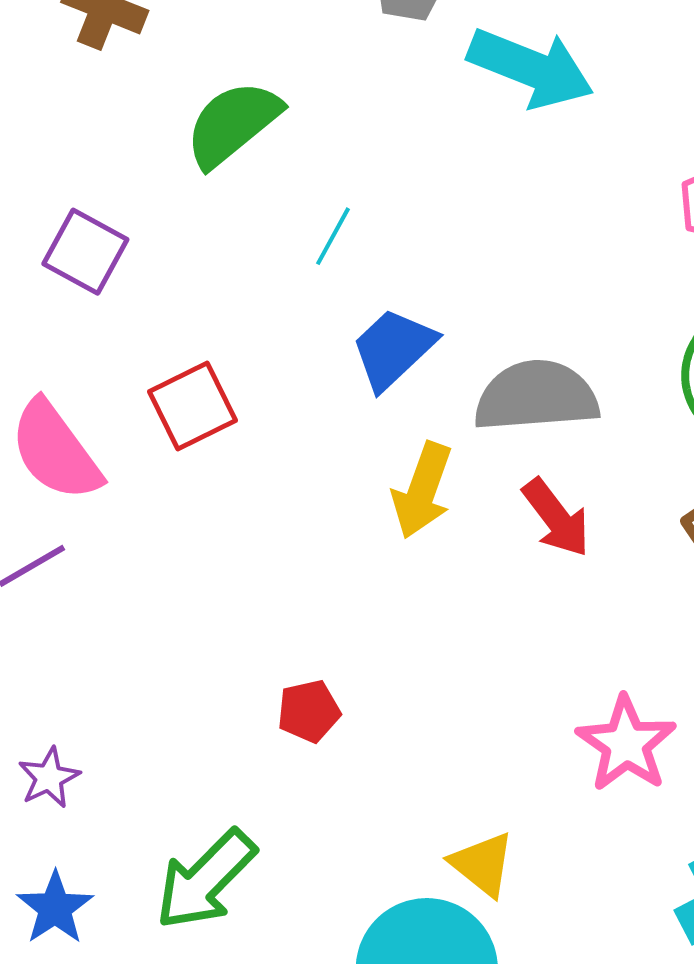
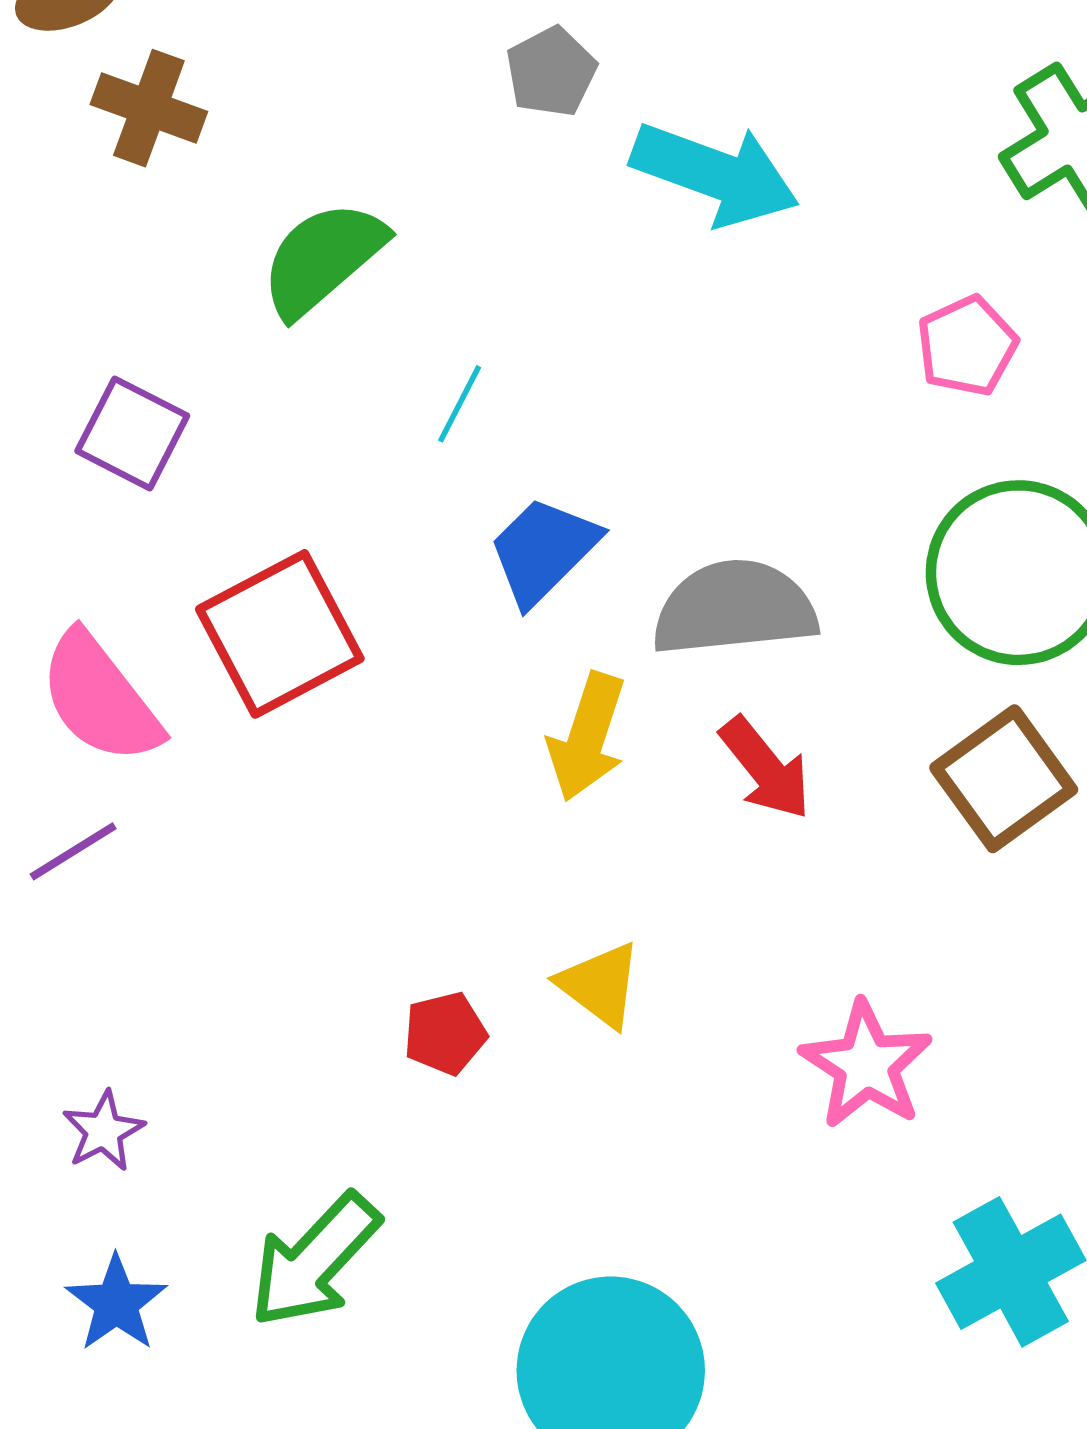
red square: (193, 406) -> (280, 634), size x1.4
yellow triangle: (482, 864) -> (600, 985), moved

